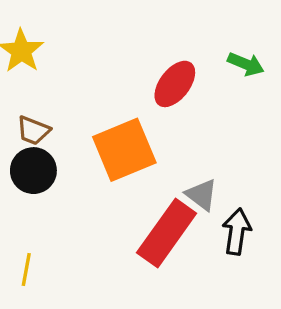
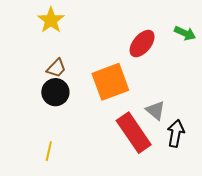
brown trapezoid: (33, 130) -> (56, 68), turned -70
red rectangle: (167, 233) -> (134, 133), turned -72

